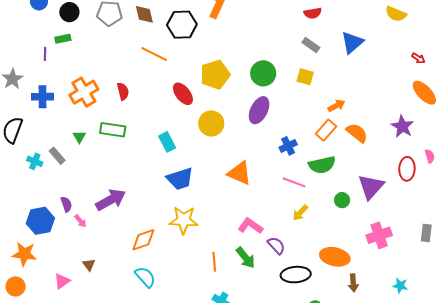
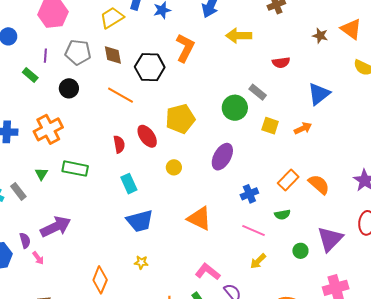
black circle: (69, 12) -> (69, 88), moved
green rectangle: (63, 39) -> (30, 75), turned 49
gray rectangle: (311, 45) -> (258, 92), moved
purple line: (45, 54) -> (45, 56), moved
green circle: (263, 73) -> (235, 108), moved
red semicircle: (123, 91) -> (119, 144), moved
orange arrow: (336, 106) -> (303, 128), moved
yellow circle: (211, 123) -> (174, 167), size x0.6
green semicircle: (322, 165) -> (282, 215), size x0.6
purple arrow: (111, 200) -> (56, 227), moved
yellow star: (184, 220) -> (141, 262), size x0.5
orange diamond: (143, 240) -> (100, 280), turned -52

